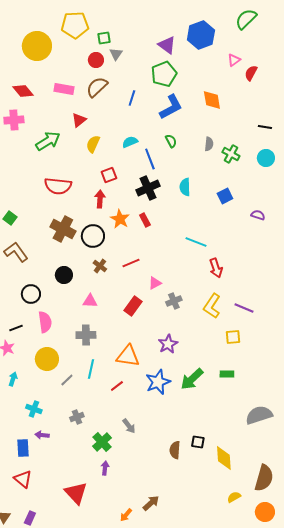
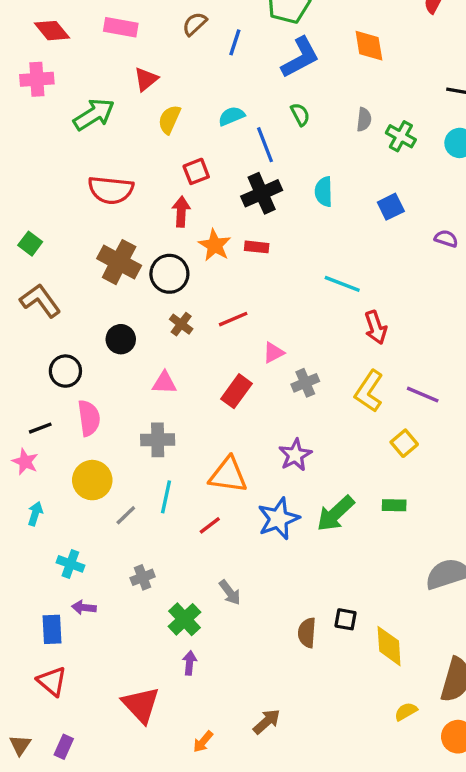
brown semicircle: (97, 87) -> (195, 24), moved, size x0.7
red rectangle: (145, 220) -> (257, 247), turned -56
yellow square: (233, 337) -> (404, 443), turned -35
orange arrow: (126, 515) -> (203, 742), moved

